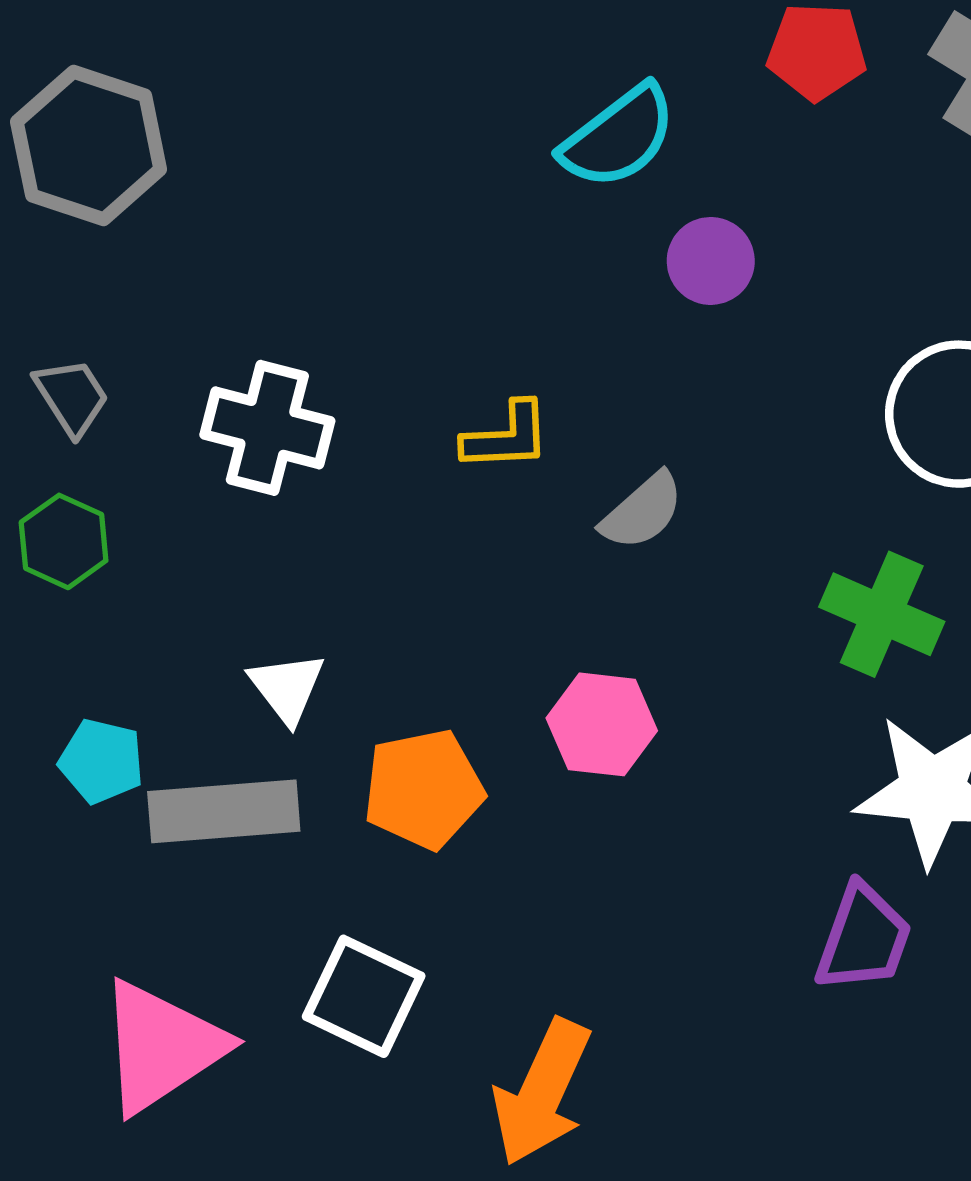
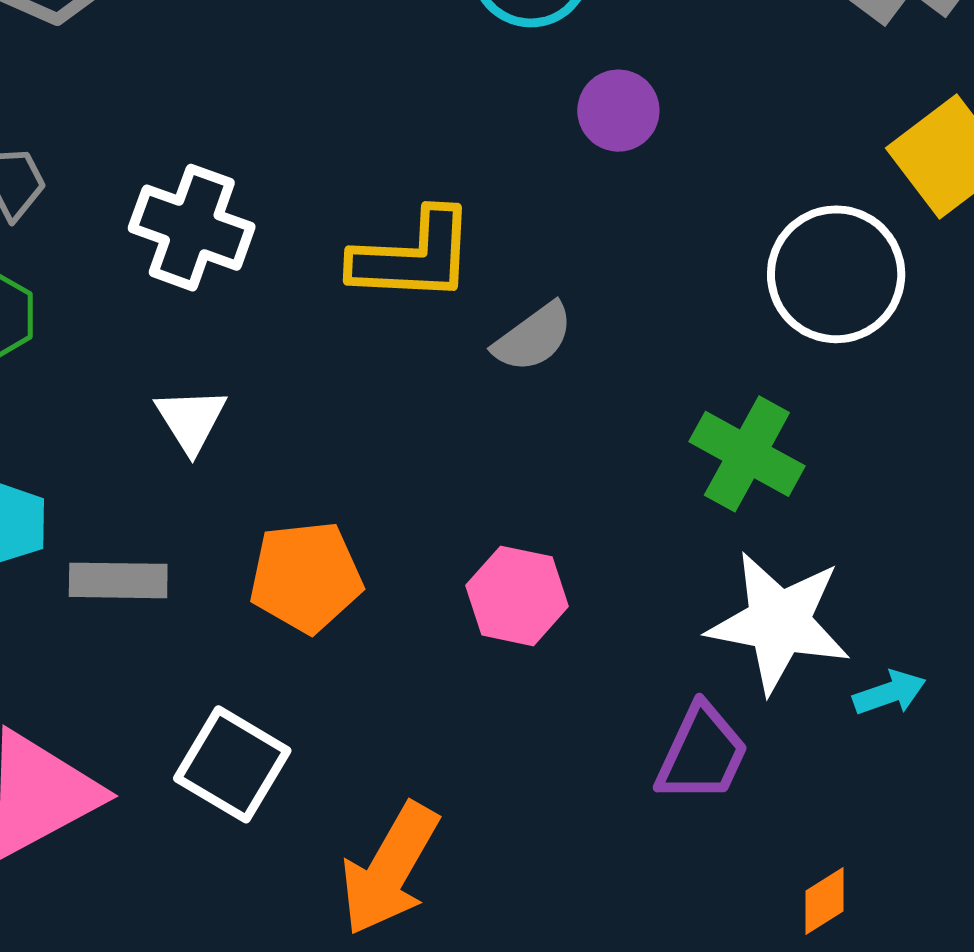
yellow L-shape: (506, 437) -> (413, 256), size x1.5
white triangle: (287, 688) -> (191, 420), moved
pink hexagon: (602, 724) -> (517, 596), moved
gray rectangle: (224, 811) -> (118, 580), size x0.7

